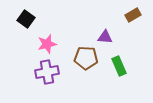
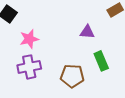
brown pentagon: (86, 58) -> (72, 76), moved

